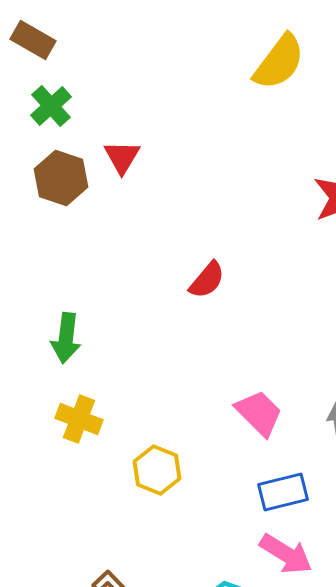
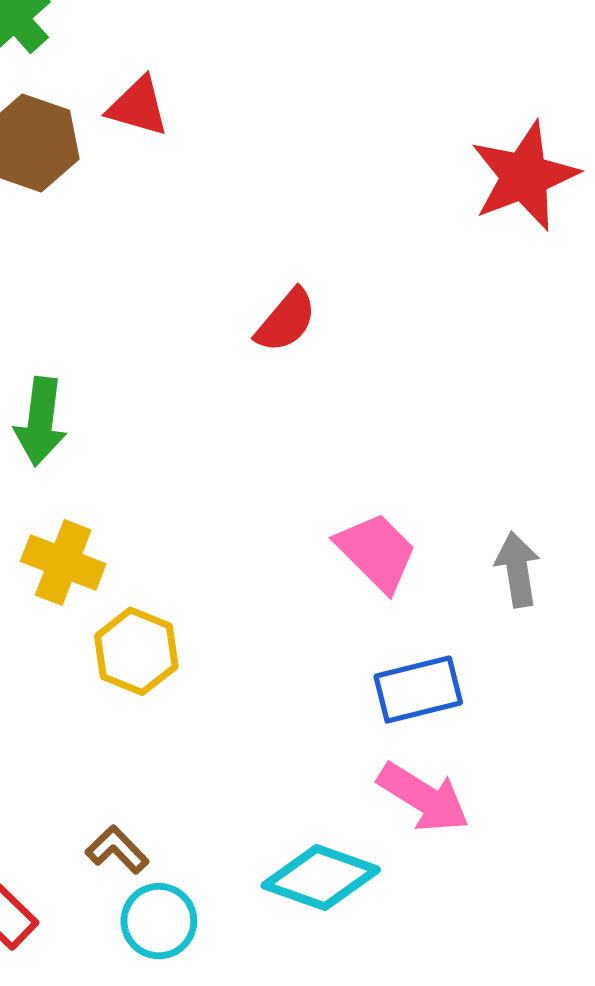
red triangle: (122, 157) -> (138, 106), turned -45
yellow hexagon: (157, 470) -> (136, 651), moved

